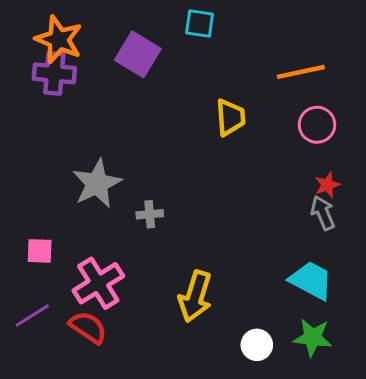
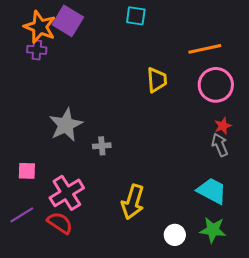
purple square: (138, 54) -> (68, 21), moved
purple cross: (54, 73) -> (37, 50), size x0.7
pink circle: (317, 125) -> (216, 85), size x1.4

